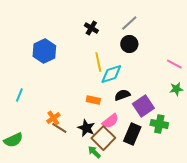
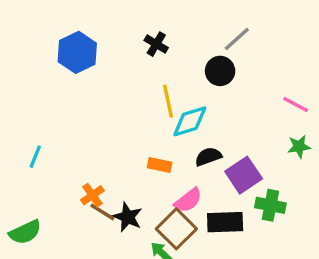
gray line: (129, 23) -> (237, 39), moved
blue hexagon: (44, 51) -> (77, 52), moved
black star: (86, 128) -> (128, 217), moved
black rectangle: (132, 134) -> (225, 222), turned 65

